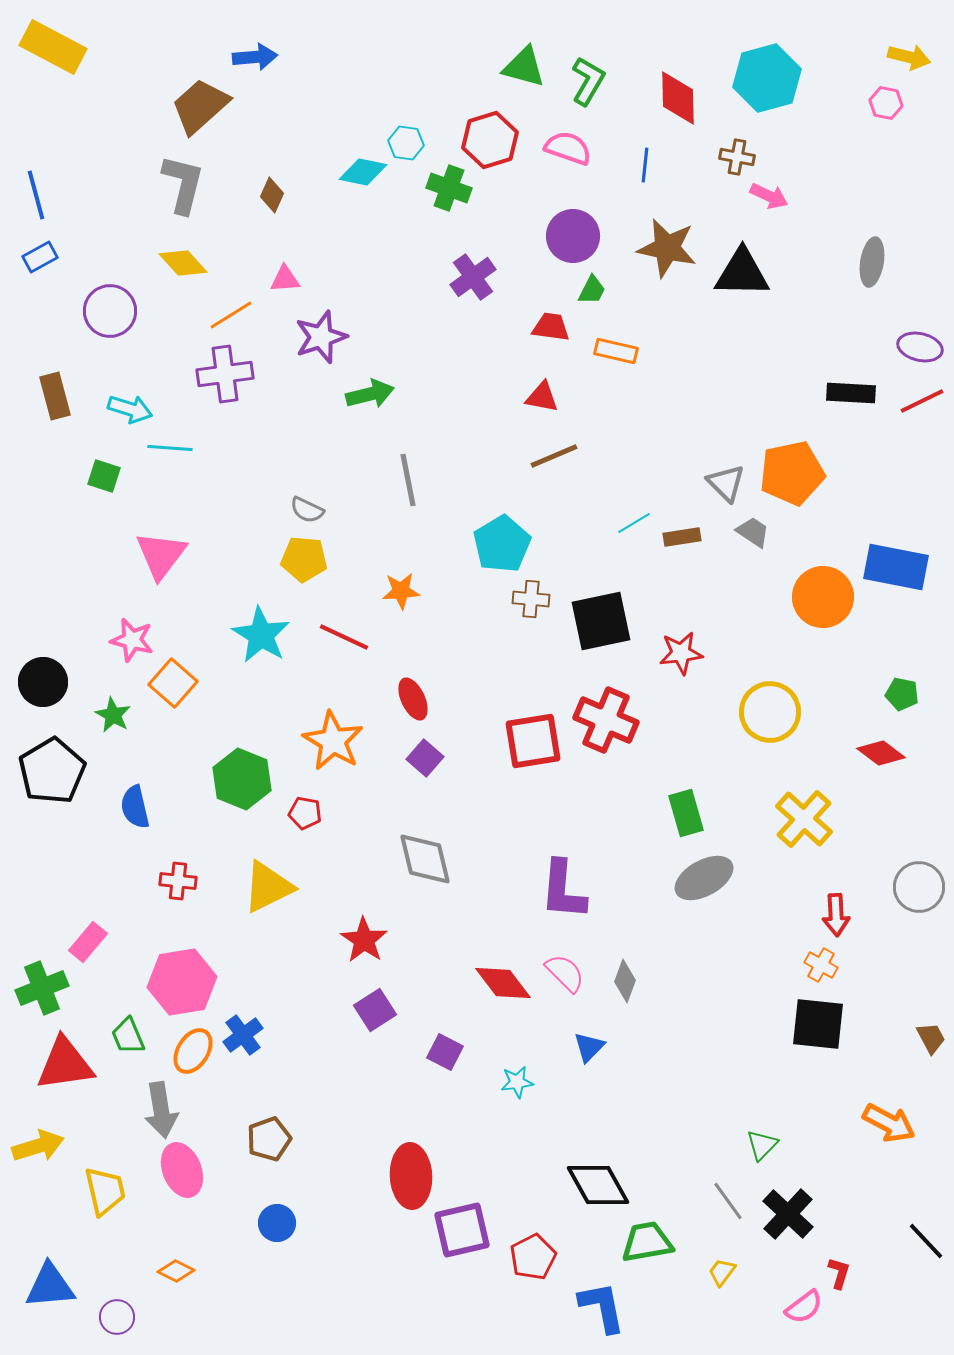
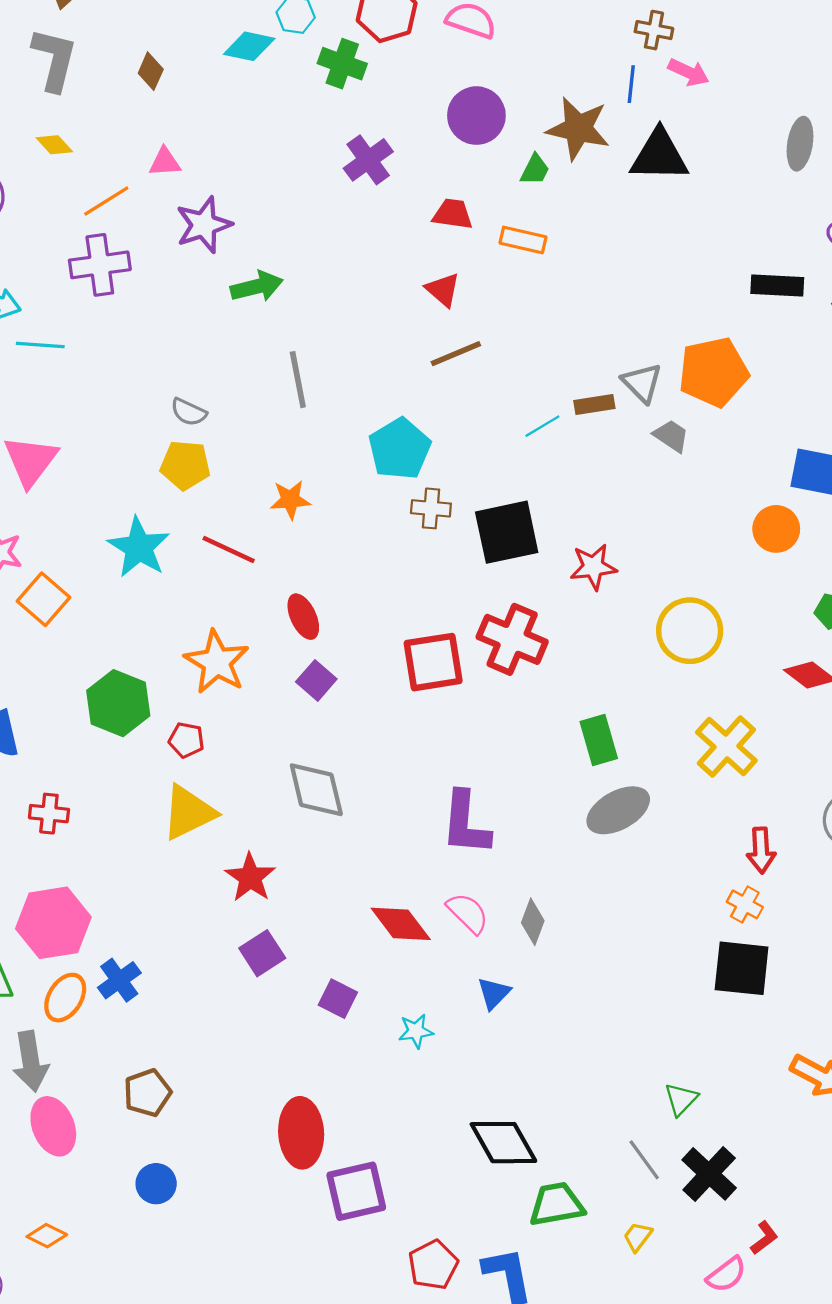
blue line: (645, 165) -> (631, 84), moved
yellow diamond: (183, 263) -> (54, 145), size x0.7
green trapezoid: (592, 290) -> (535, 170), moved
red triangle: (542, 397) -> (443, 290), turned 30
brown rectangle: (682, 537) -> (594, 404), moved
orange circle: (823, 597) -> (776, 529), moved, size x0.7
yellow triangle: (268, 887) -> (189, 812), moved
red pentagon: (533, 1257) -> (433, 1265), moved
red L-shape: (839, 1273) -> (764, 1238), turned 36

